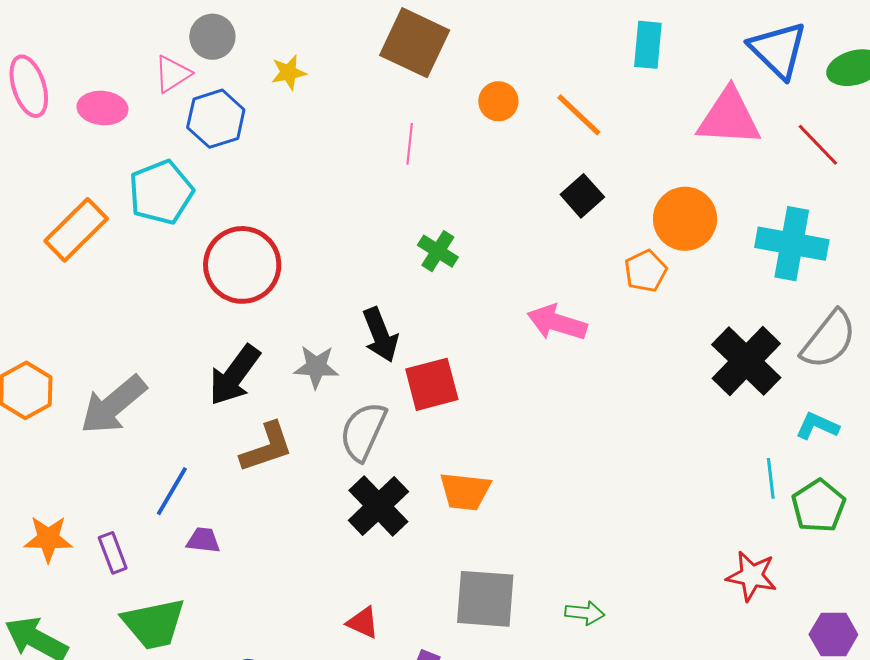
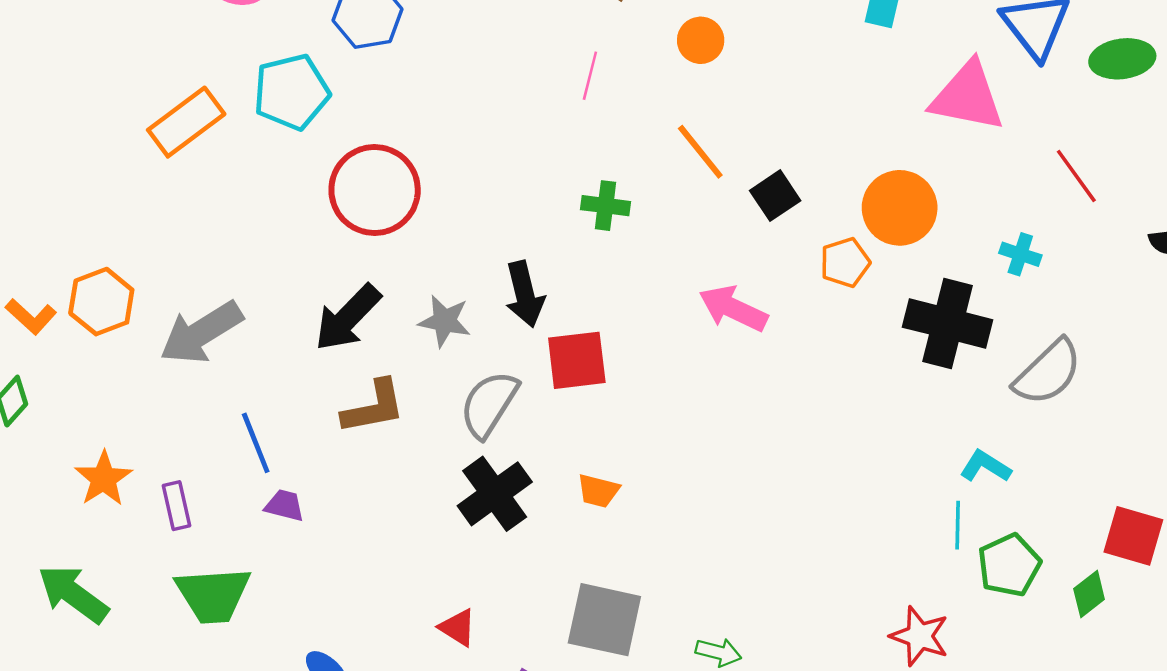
orange line: (579, 115) -> (700, 152), moved
red line: (818, 145) -> (1076, 176), moved
black square: (582, 196) -> (775, 196), moved
cyan cross: (792, 244) -> (1020, 254), size x0.5
green cross: (438, 251) -> (606, 206), turned -33
black cross: (746, 361) -> (948, 323), moved, turned -38
cyan L-shape: (817, 426) -> (985, 466), moved
blue line: (172, 491) -> (256, 443), turned -60
orange trapezoid: (465, 491) -> (598, 491), size x0.7
orange star: (48, 539) -> (103, 479), turned 30

